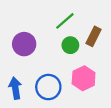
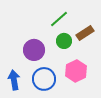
brown rectangle: (94, 36) -> (85, 33), turned 30
purple circle: (24, 44) -> (34, 50), moved

